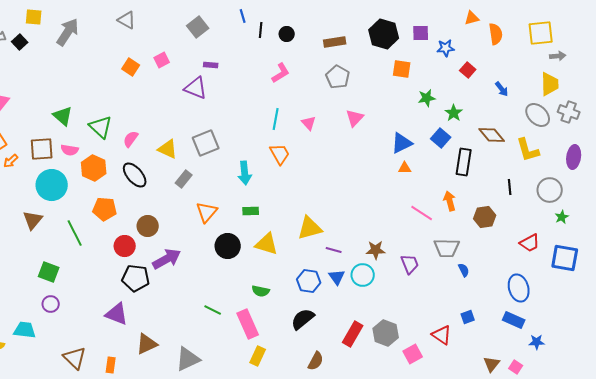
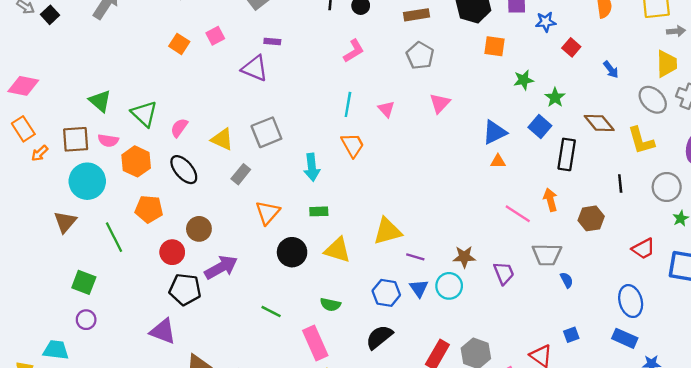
green line: (213, 310) -> (271, 312), moved

